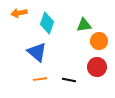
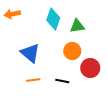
cyan diamond: (47, 23) -> (53, 19), moved
orange circle: (99, 41) -> (72, 51), moved

